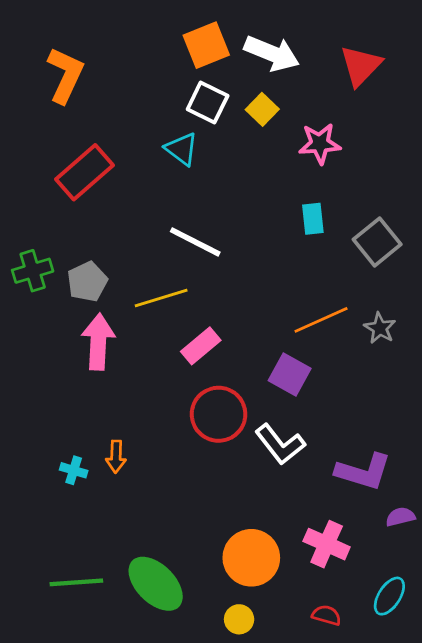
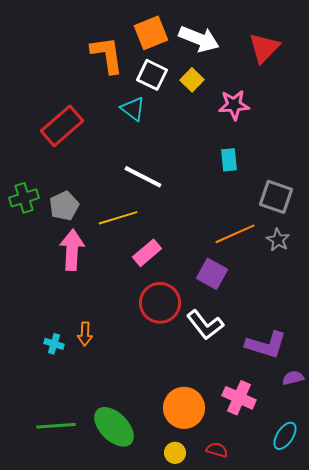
orange L-shape: (65, 75) -> (107, 55), moved, turned -33
gray square: (377, 242) -> (276, 197), moved, turned -32
red semicircle: (327, 615) -> (217, 450), moved

